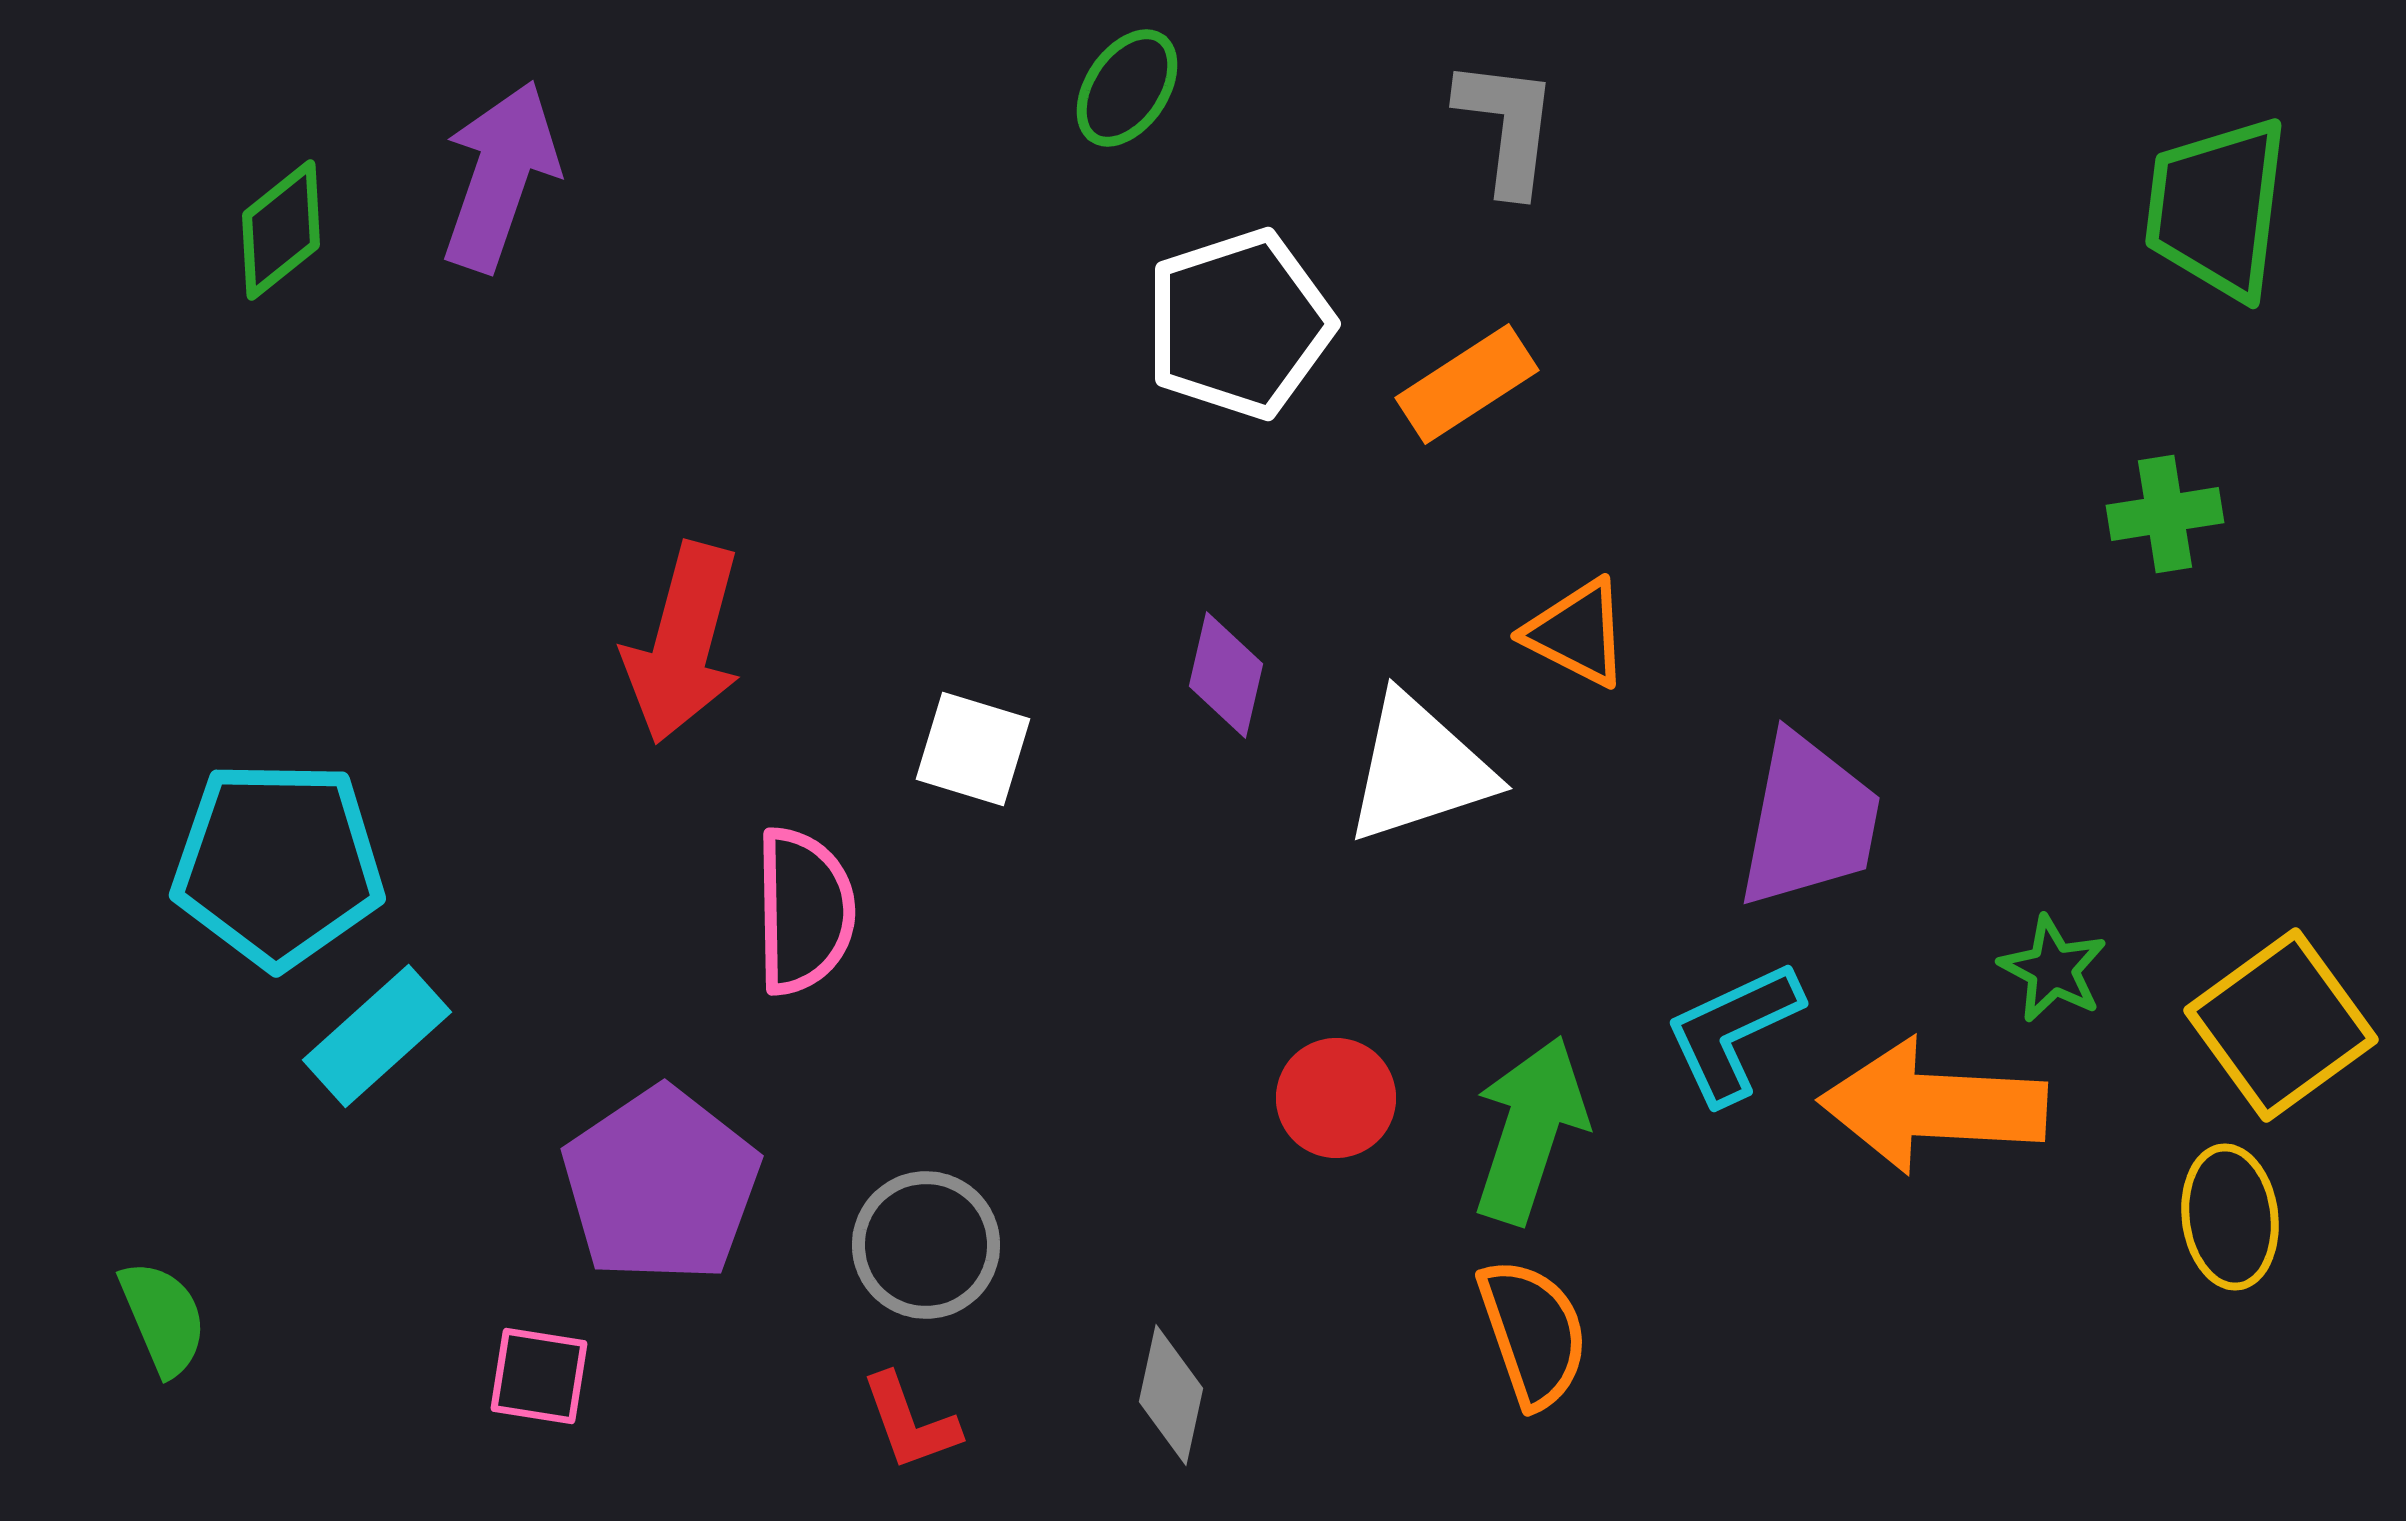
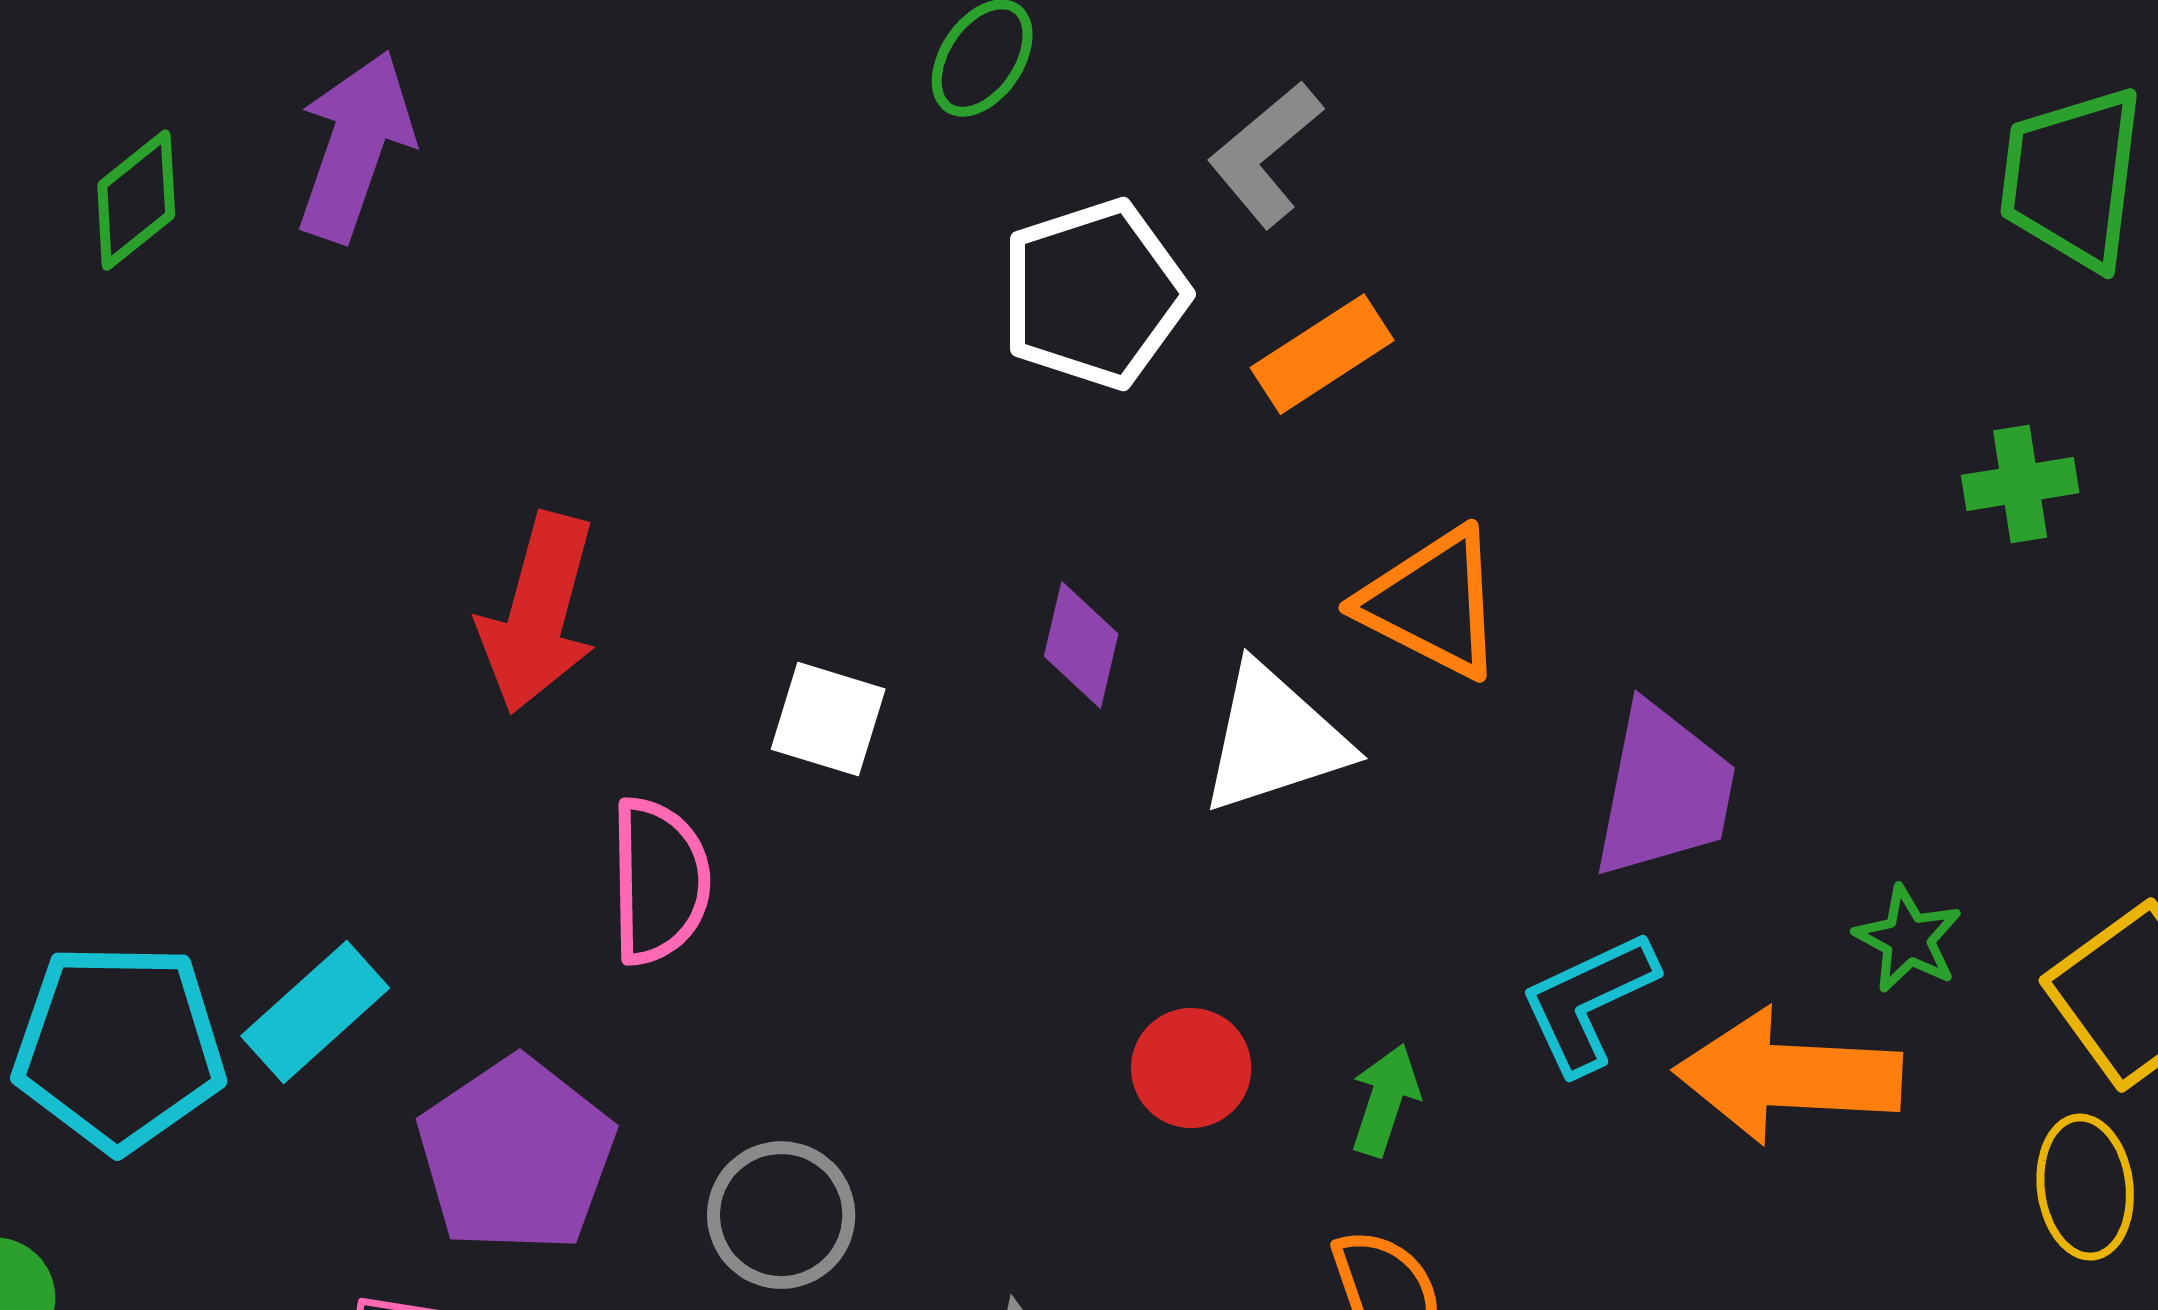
gray L-shape: (1507, 126) -> (1265, 154), moved, turned -137
orange triangle: (1577, 633) -> (1432, 603), size x1.4
cyan pentagon: (278, 864) -> (119, 1047), moved
cyan rectangle: (377, 1036) -> (315, 1012), moved
green arrow: (1530, 1130) -> (1385, 1100), size x0.6

